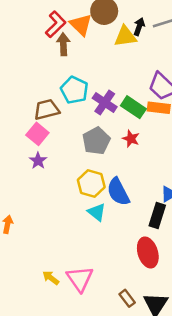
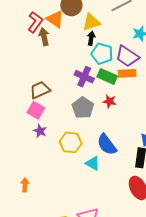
black arrow: (139, 27) -> (91, 38), moved
cyan pentagon: (74, 90) -> (102, 54), moved
yellow hexagon: (91, 183) -> (71, 142), moved

